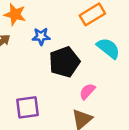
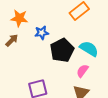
cyan semicircle: (108, 48) -> (89, 49), moved

